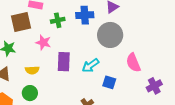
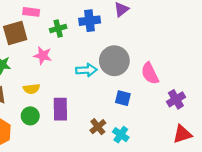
gray circle: (110, 35) -> (114, 61), moved
purple rectangle: (64, 62) -> (60, 109), moved
cyan arrow: (90, 65) -> (86, 70), moved, turned -144

